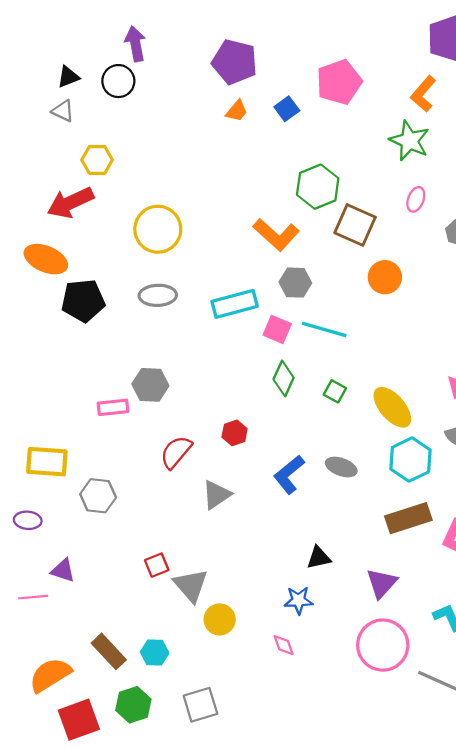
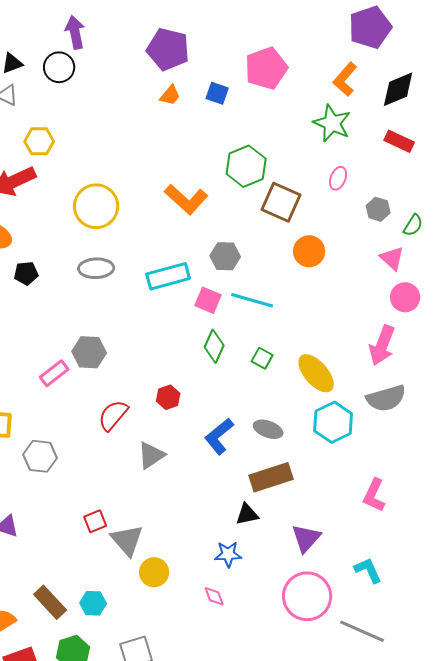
blue square: (287, 109) -> (217, 93), turned -35
orange L-shape: (276, 235) -> (186, 199), moved
black pentagon: (83, 301) -> (26, 273), size x0.6
pink rectangle: (113, 407) -> (54, 373), turned -32
brown rectangle: (408, 518) -> (271, 477), moved

